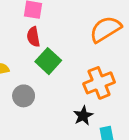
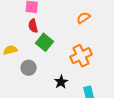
orange semicircle: (105, 29) -> (83, 18), size x0.6
black star: (83, 116) -> (61, 82), moved

